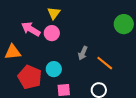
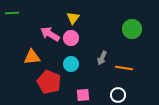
green circle: (124, 24) -> (132, 29), moved
orange line: (105, 63) -> (124, 68), turned -30
cyan circle: (54, 69) -> (71, 64), moved

